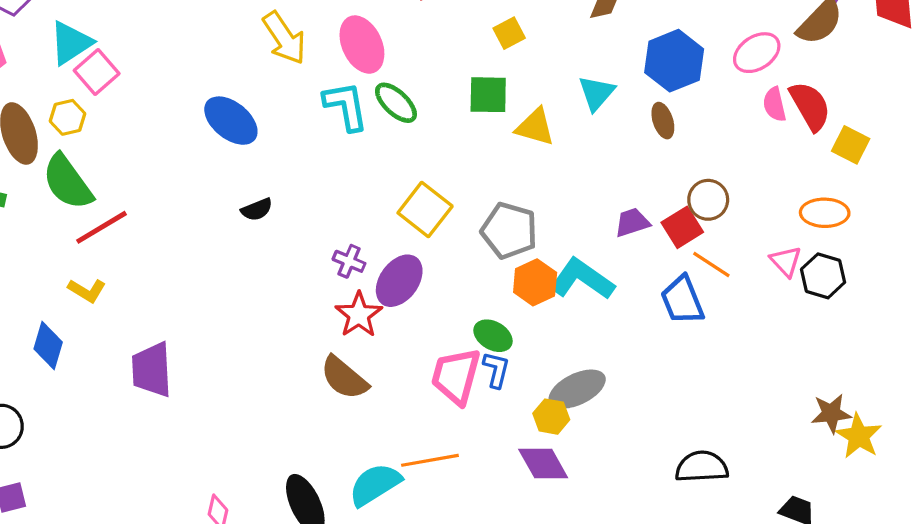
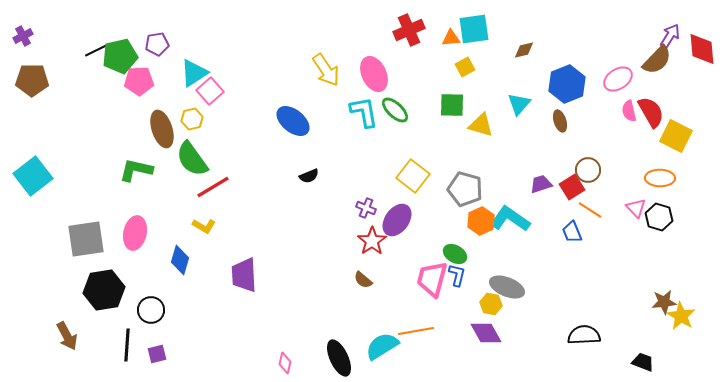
yellow square: (851, 145) -> (676, 136), size x1.4
blue trapezoid: (682, 300) -> (572, 232), size x0.7
brown semicircle: (344, 378) -> (363, 280), size x0.6
gray ellipse: (577, 389) -> (507, 287), turned 48

